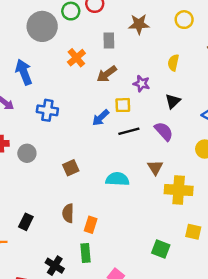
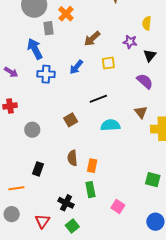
gray rectangle: (109, 40) -> (48, 28), moved
orange cross: (76, 58) -> (66, 14), moved
blue arrow: (24, 72) -> (35, 49), moved
purple star: (141, 84) -> (130, 42), moved
blue arrow: (101, 118) -> (76, 67), moved
black line: (129, 131) -> (98, 99), moved
gray circle: (27, 153) -> (32, 130), moved

